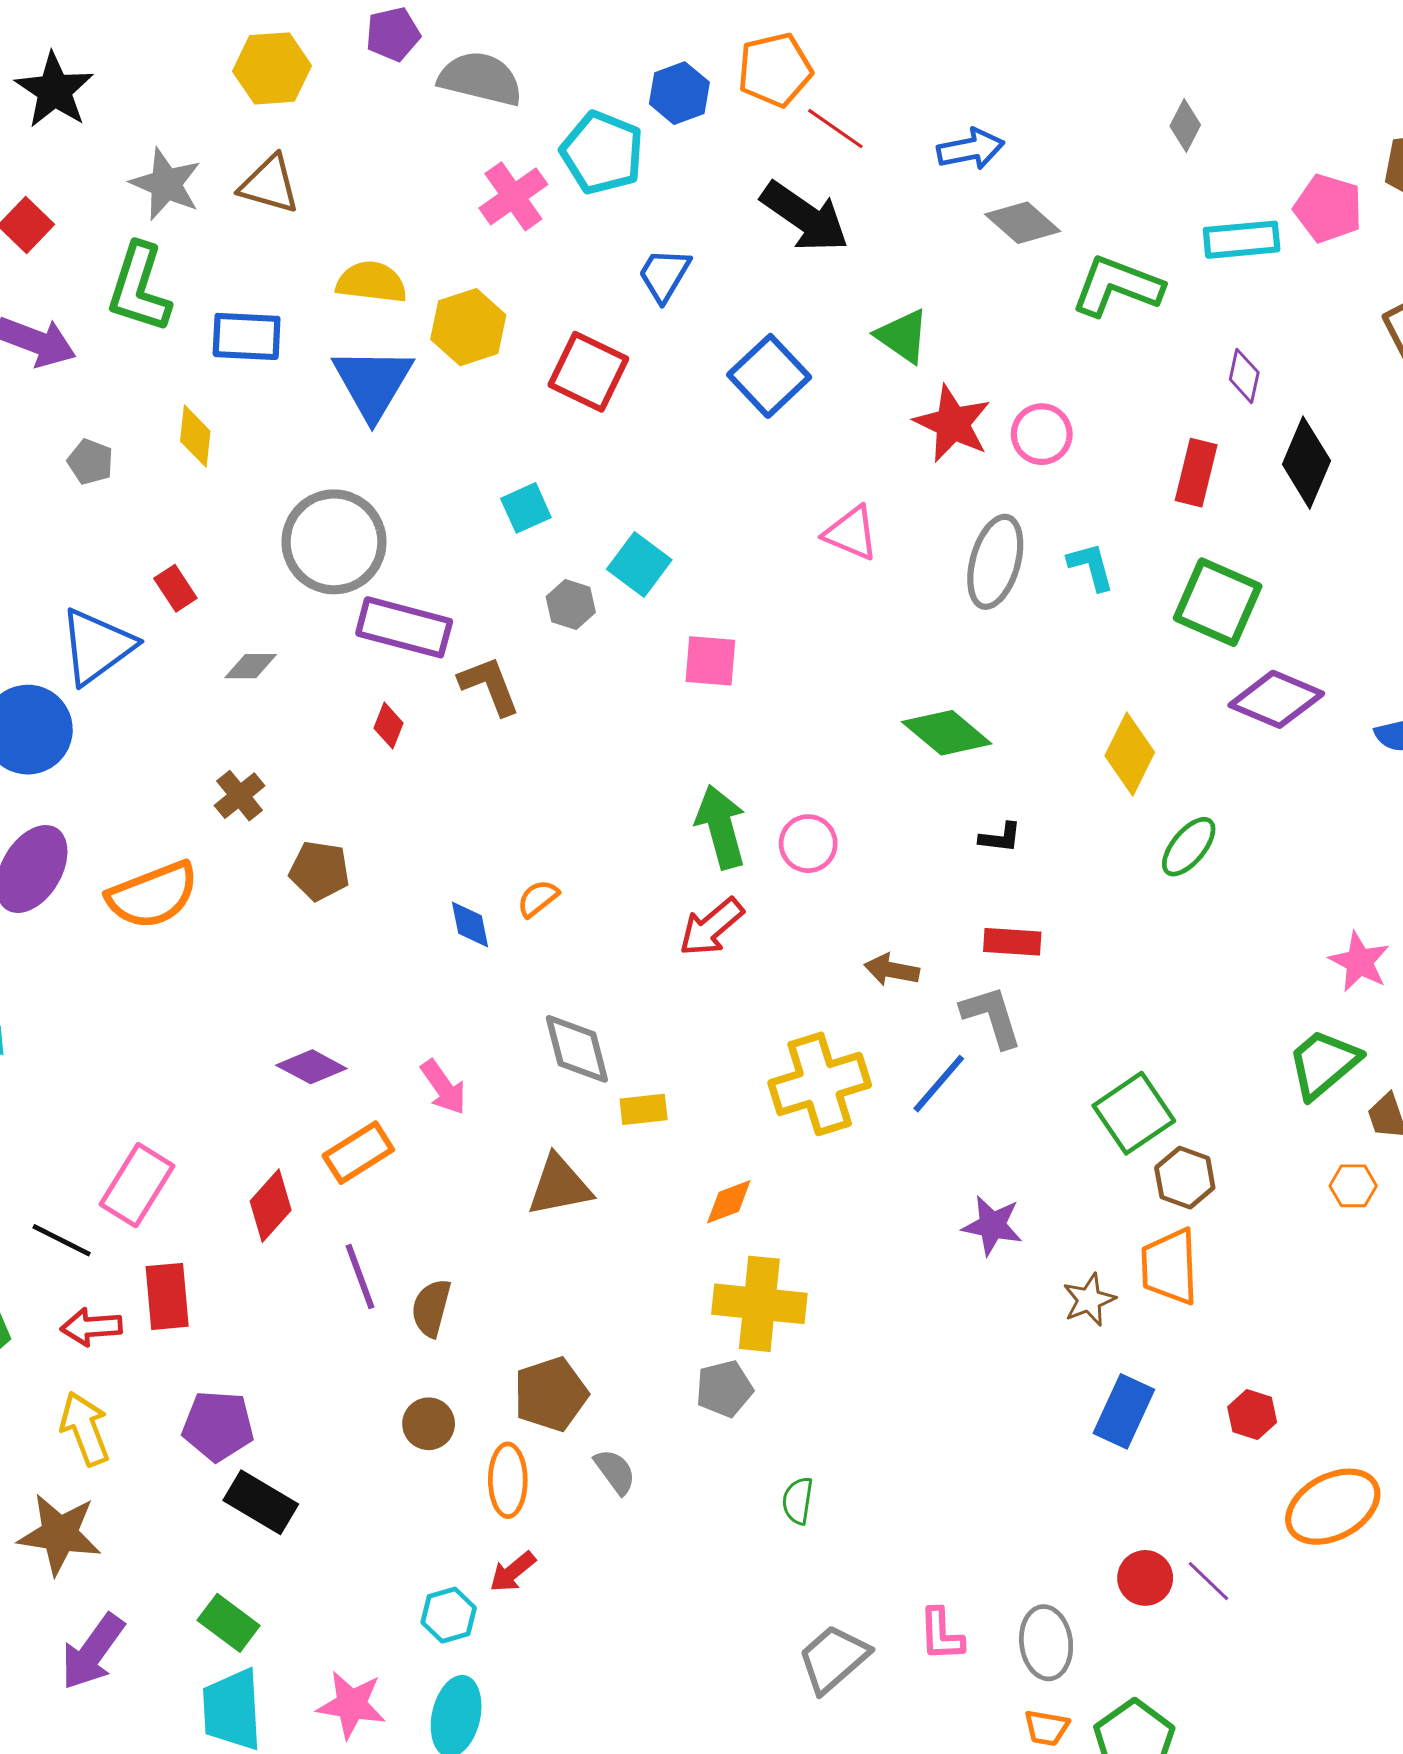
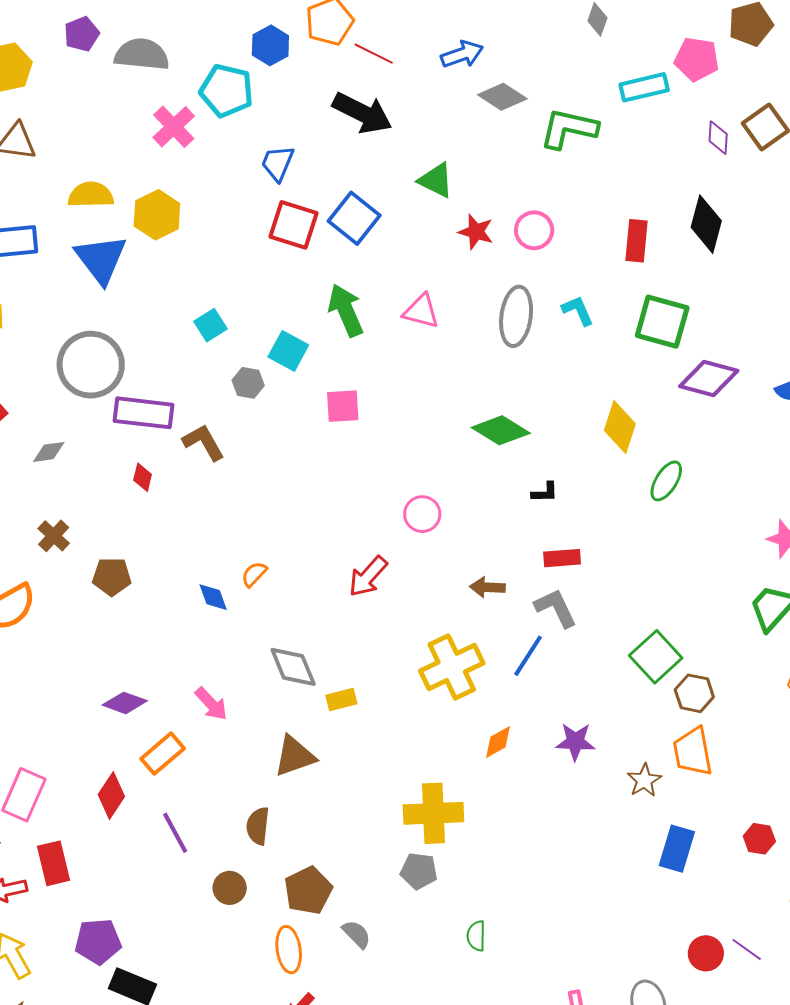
red square: (588, 372) -> (293, 225), moved
purple diamond: (1244, 376) -> (718, 138), moved
red star: (952, 424) -> (476, 232), size x0.7
green arrow: (721, 827) -> (346, 310), moved
orange diamond: (729, 1202) -> (498, 742), moved
brown semicircle: (431, 1308) -> (258, 826), moved
gray pentagon: (724, 1389) -> (419, 871), turned 30
brown circle: (429, 1424) -> (230, 888), moved

